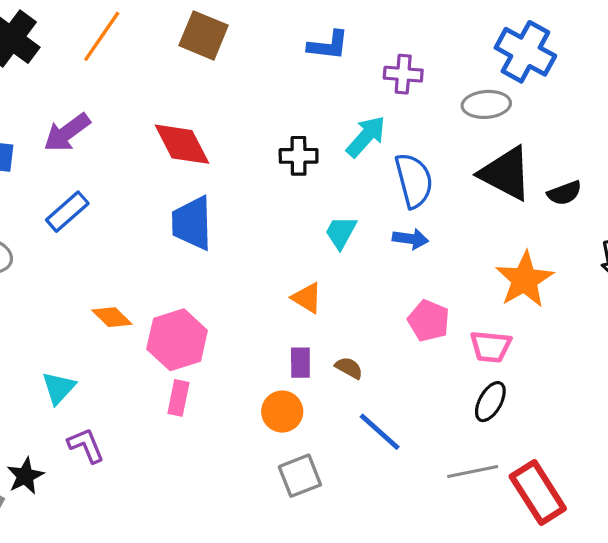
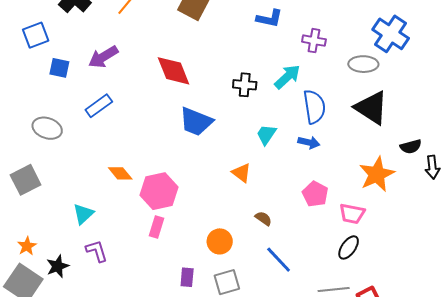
black semicircle: (564, 193) -> (411, 147), moved
blue trapezoid: (192, 223) -> (196, 122), moved, turned -72
purple rectangle: (300, 363) -> (187, 277), moved

